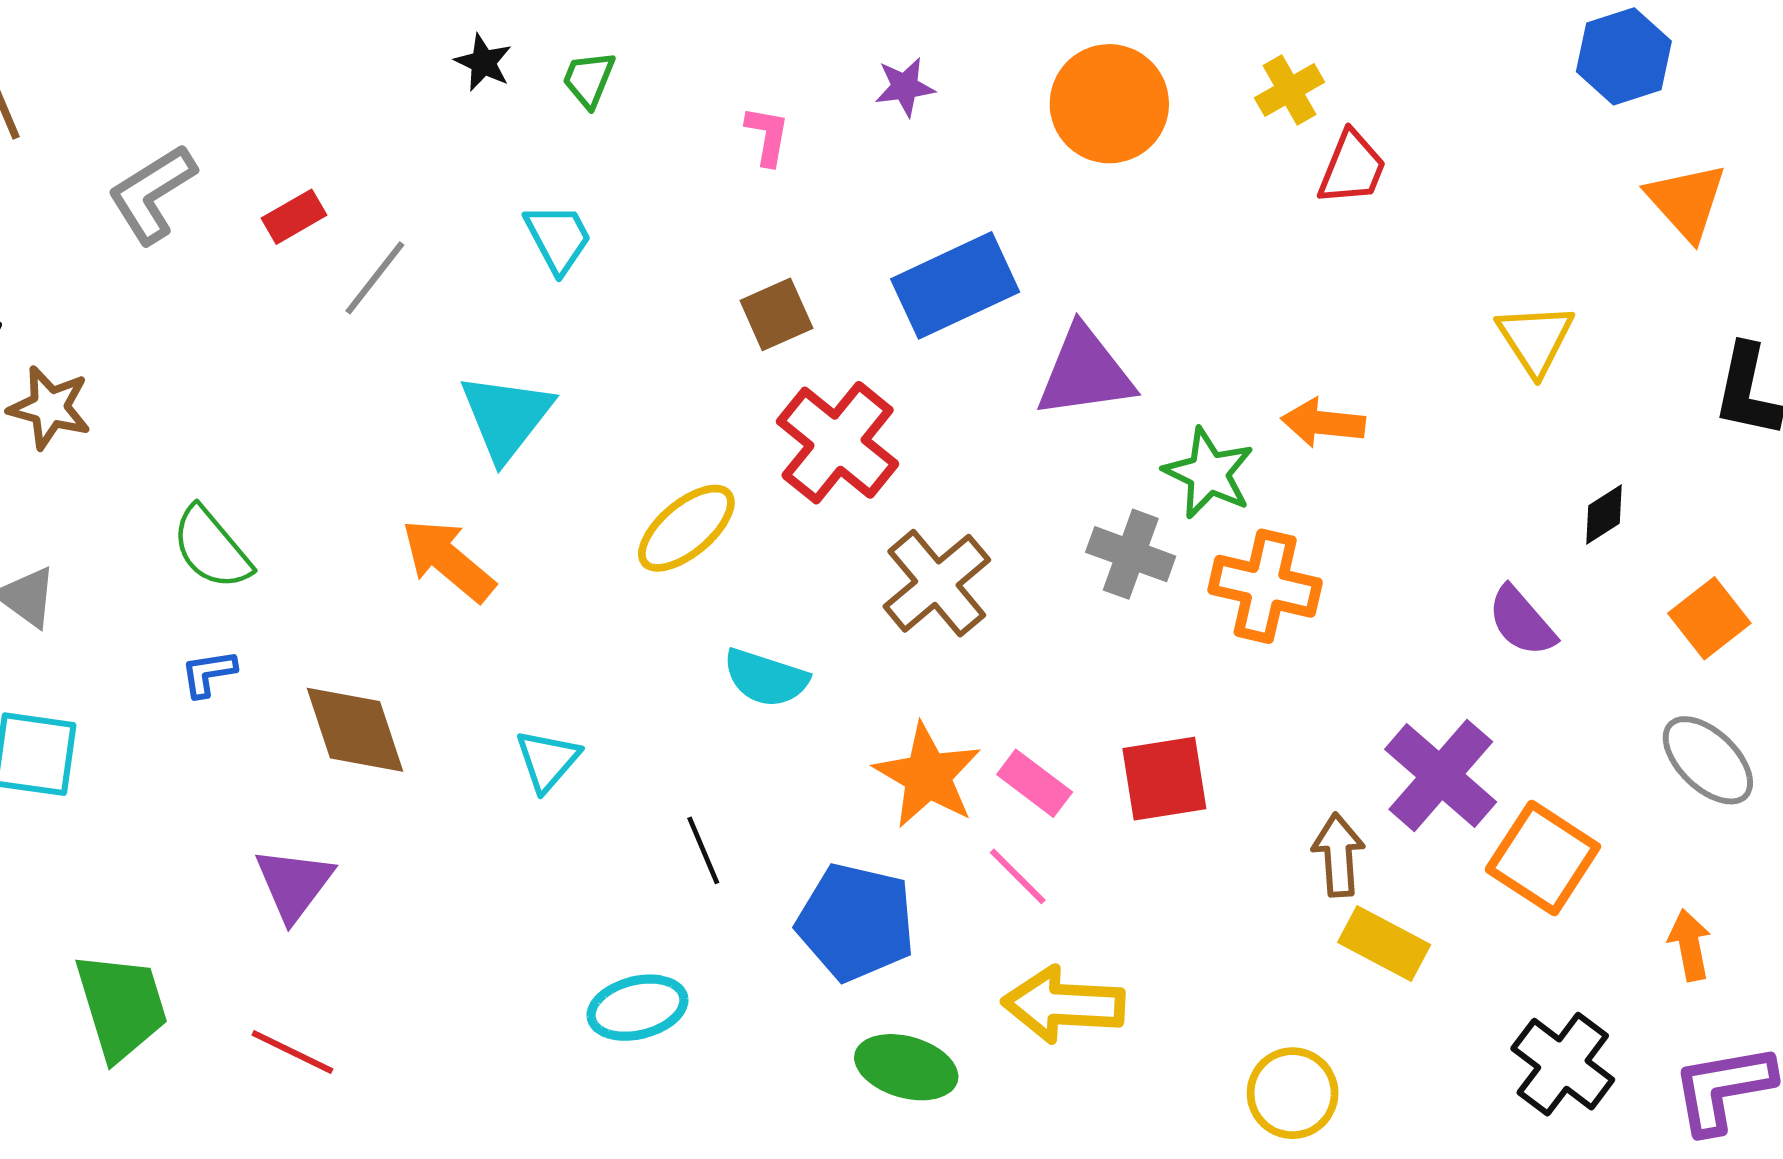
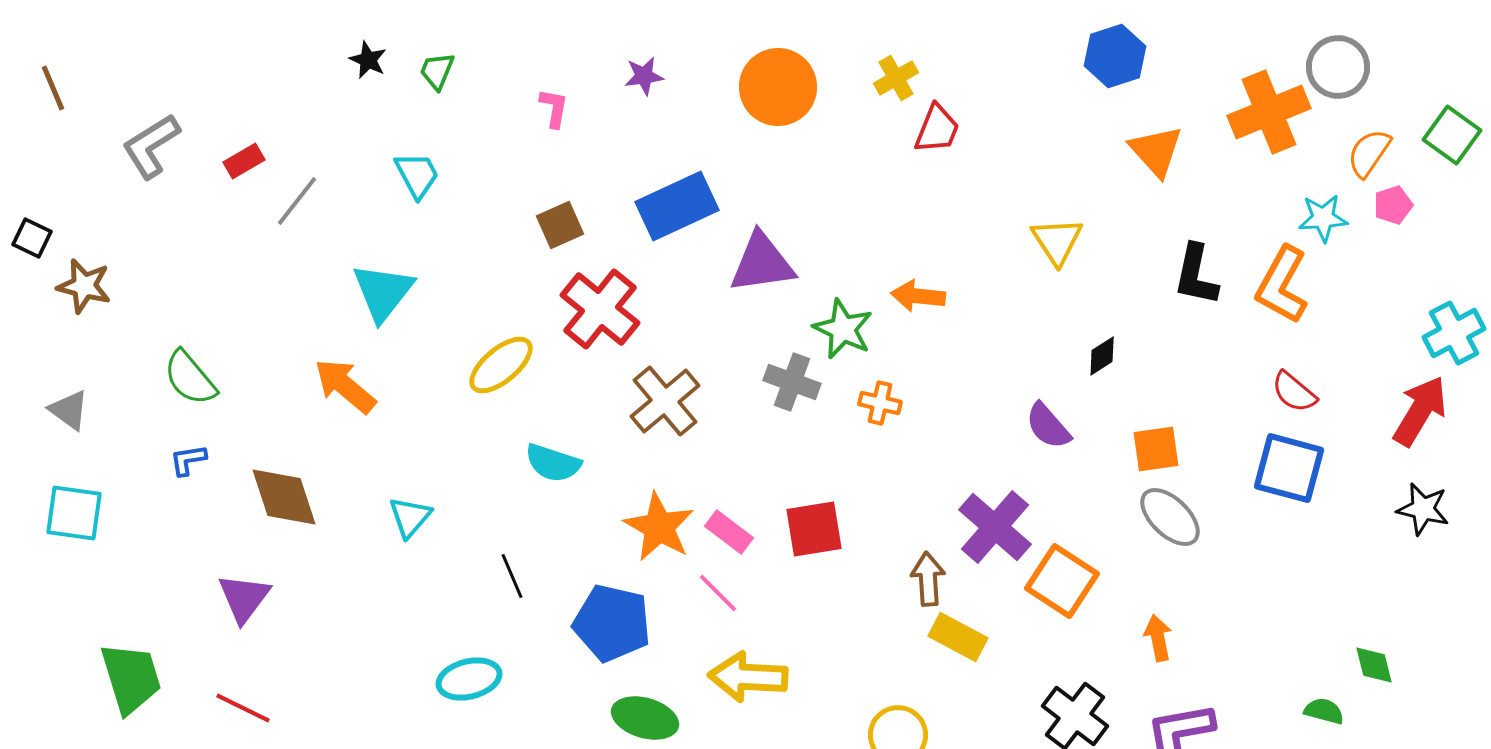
orange cross: (1265, 586) -> (880, 403), size x0.6
orange square: (1709, 618) -> (1156, 449), moved, turned 30

